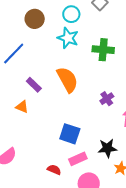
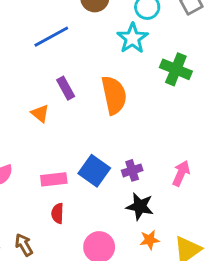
purple cross: (107, 99) -> (132, 170), moved
pink rectangle: (78, 159) -> (54, 179), moved
red semicircle: (54, 170) -> (58, 213), turned -128

